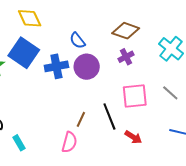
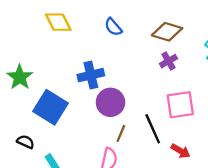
blue semicircle: (77, 41) -> (113, 27), moved
blue square: (24, 53) -> (50, 107), moved
purple circle: (87, 67) -> (110, 102), moved

